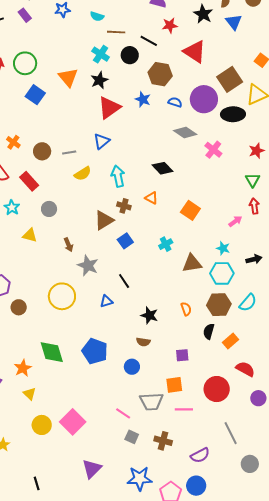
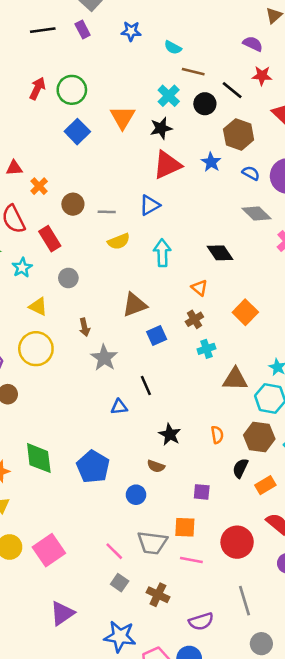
brown cross: (124, 206) -> (194, 319), moved, turned 32
yellow circle: (62, 296) -> (36, 349), moved

